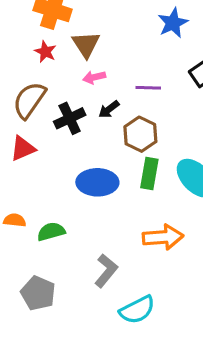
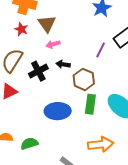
purple line: (148, 88) -> (101, 50), moved, turned -63
black arrow: (109, 109) -> (63, 64), turned 48

